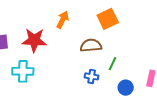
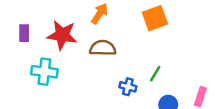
brown semicircle: (91, 45) -> (103, 48), moved

